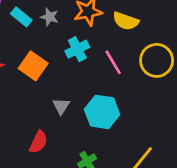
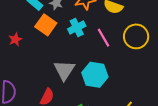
orange square: (33, 66) -> (46, 25), moved
gray triangle: (61, 106) -> (64, 70), size x1.6

